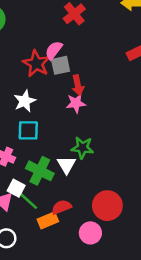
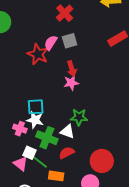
gray square: (61, 65) -> (70, 41), moved
white star: (25, 101) -> (35, 120), moved, turned -30
white triangle: (66, 165) -> (67, 131), turned -35
red semicircle: (61, 207) -> (67, 153), moved
orange rectangle: (48, 220) -> (56, 176), turned 35

